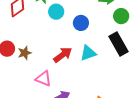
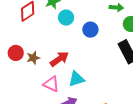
cyan triangle: (88, 53) -> (76, 79), moved
red arrow: (63, 55) -> (59, 59), moved

